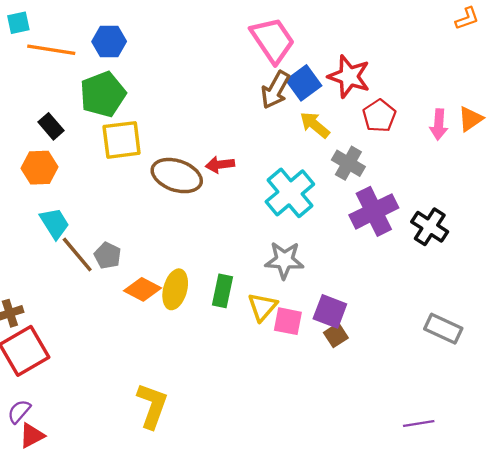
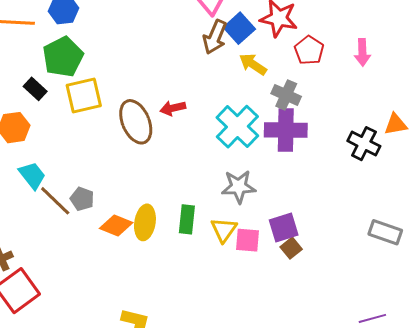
orange triangle: (470, 119) -> (396, 124), moved, turned 30
black rectangle: (51, 126) -> (35, 89), moved
brown ellipse: (177, 176) -> (136, 122), turned 54
purple cross: (374, 211) -> (286, 130), moved, turned 33
purple square: (330, 311) -> (284, 228), turned -32

